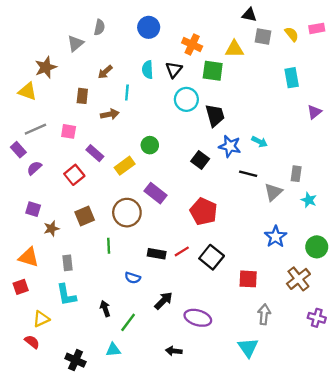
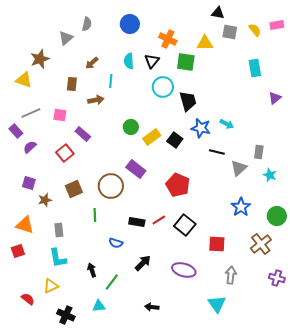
yellow rectangle: (125, 166) -> (152, 137), moved
purple ellipse: (198, 318) -> (184, 270), moved
yellow triangle: (41, 319) -> (51, 286), moved

